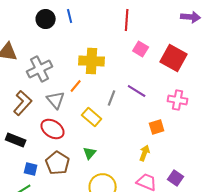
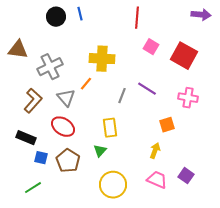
yellow rectangle: (92, 117) -> (110, 128), moved, turned 42
blue square: (31, 169) -> (41, 158), moved

